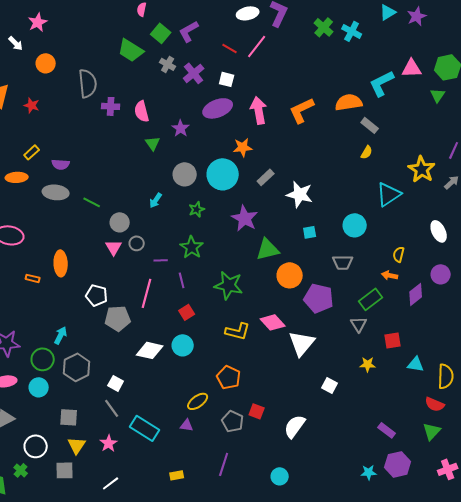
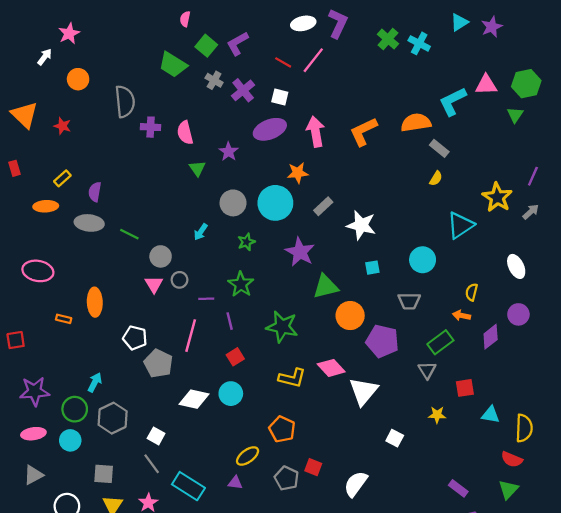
white arrow: (16, 43) -> (45, 57), turned -98
purple semicircle: (61, 164) -> (95, 192), turned 96
gray pentagon: (118, 318) -> (158, 363), turned 30

